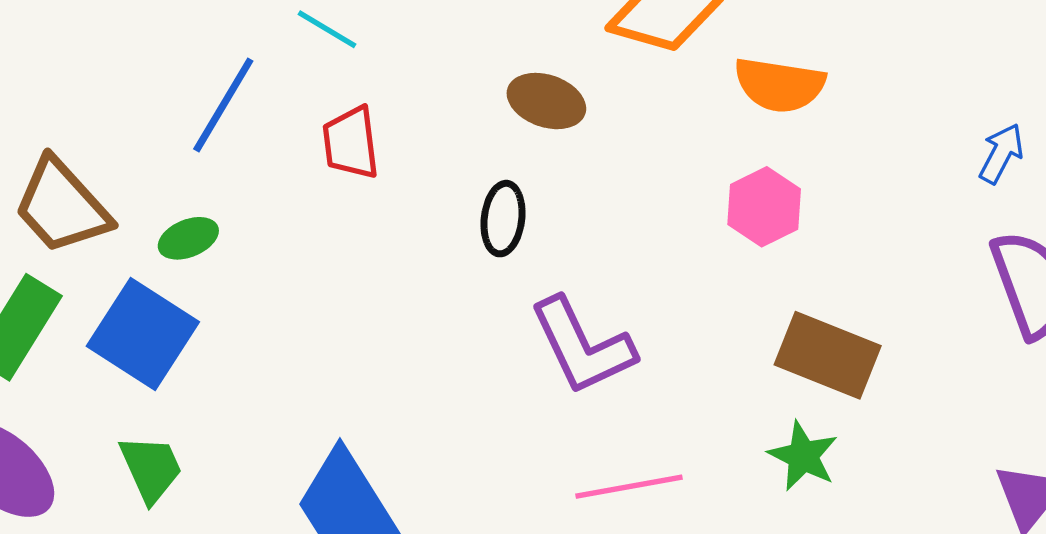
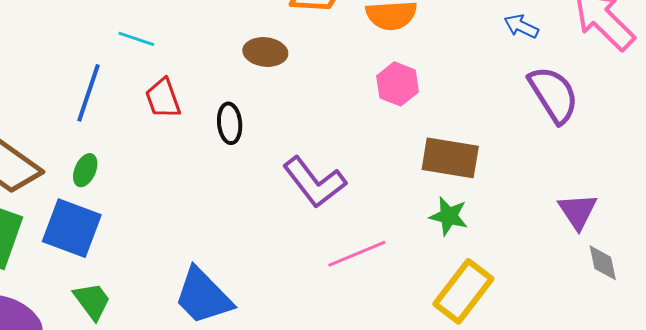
blue arrow: (1001, 153) -> (521, 26), turned -80
black ellipse: (503, 219) -> (230, 123), moved
green ellipse: (188, 238) -> (85, 170), turned -32

